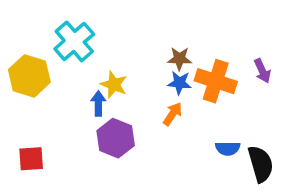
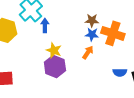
yellow star: (114, 85) -> (54, 50), moved
blue arrow: (98, 104) -> (45, 25), moved

